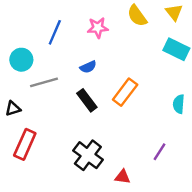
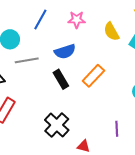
yellow semicircle: (137, 16) -> (111, 32), moved
blue semicircle: (88, 67) -> (65, 52), size x1.5
purple line: (160, 152) -> (117, 129), turned -42

